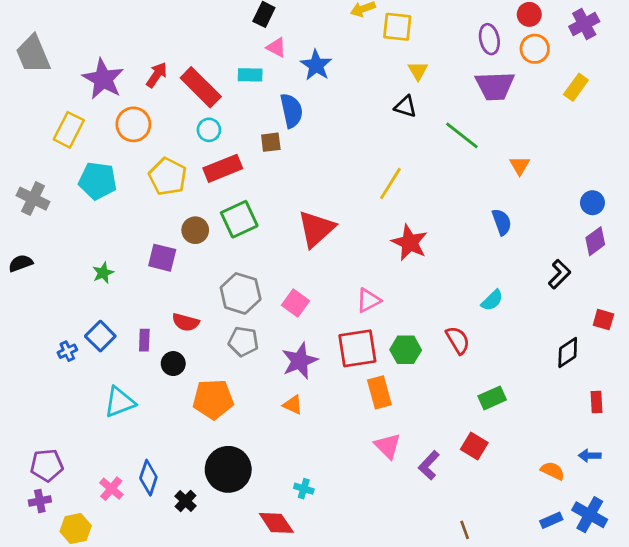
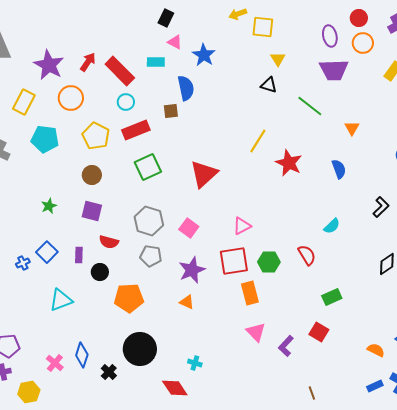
brown circle: (195, 230) -> (92, 175), moved
red star: (410, 243) -> (289, 163), moved
purple square: (162, 258) -> (92, 211), moved

